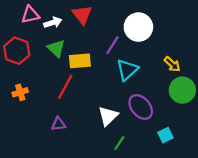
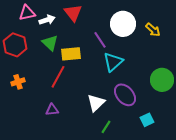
purple line: (113, 45) -> (100, 40), turned -66
yellow arrow: (172, 64) -> (153, 30), moved

